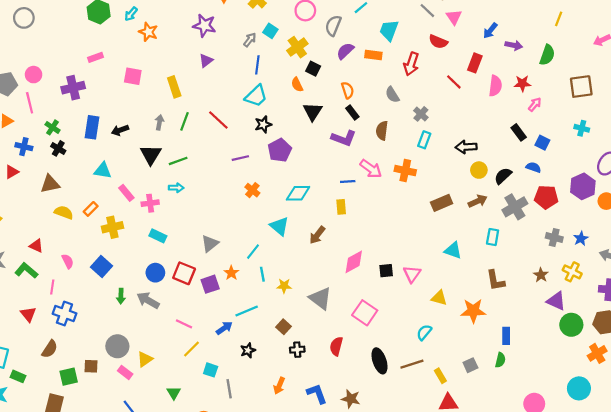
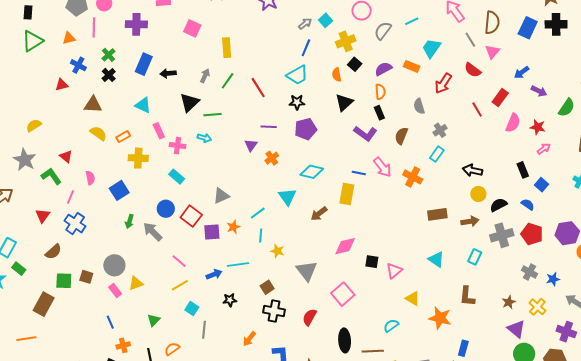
purple semicircle: (345, 51) -> (383, 69), moved
purple triangle: (206, 60) -> (251, 145), moved, turned -32
yellow rectangle: (341, 207) -> (347, 194), size x1.5
black cross: (297, 350) -> (274, 311), size x1.5

